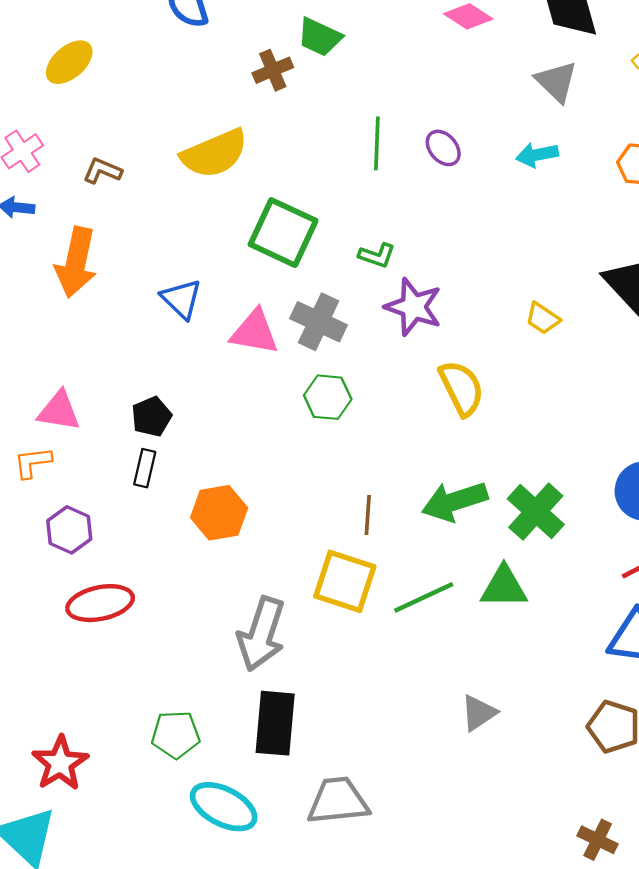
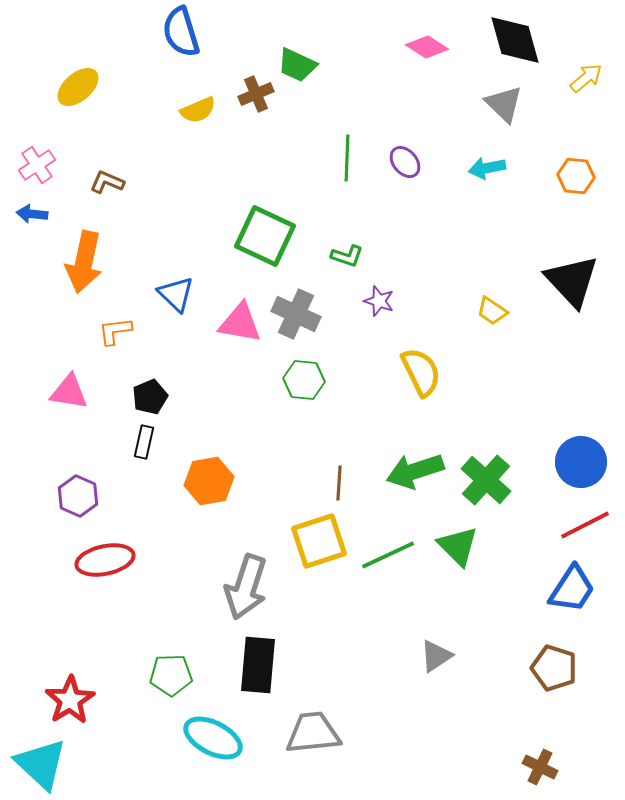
yellow semicircle: (214, 154) -> (198, 110), moved, size x0.6
purple star: (413, 307) -> (379, 301), size x0.6
orange L-shape: (33, 462) -> (115, 331), moved
yellow square: (345, 581) -> (319, 541), turned -36
green triangle: (504, 587) -> (458, 546), turned 45

